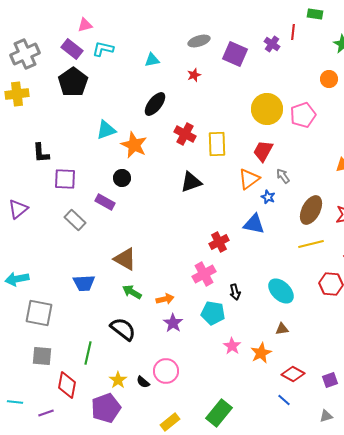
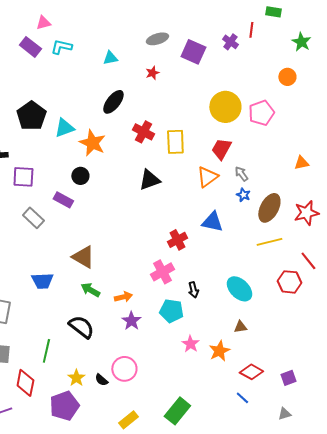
black pentagon: (73, 82) -> (31, 116), moved
blue star: (268, 197) -> (243, 195), moved

